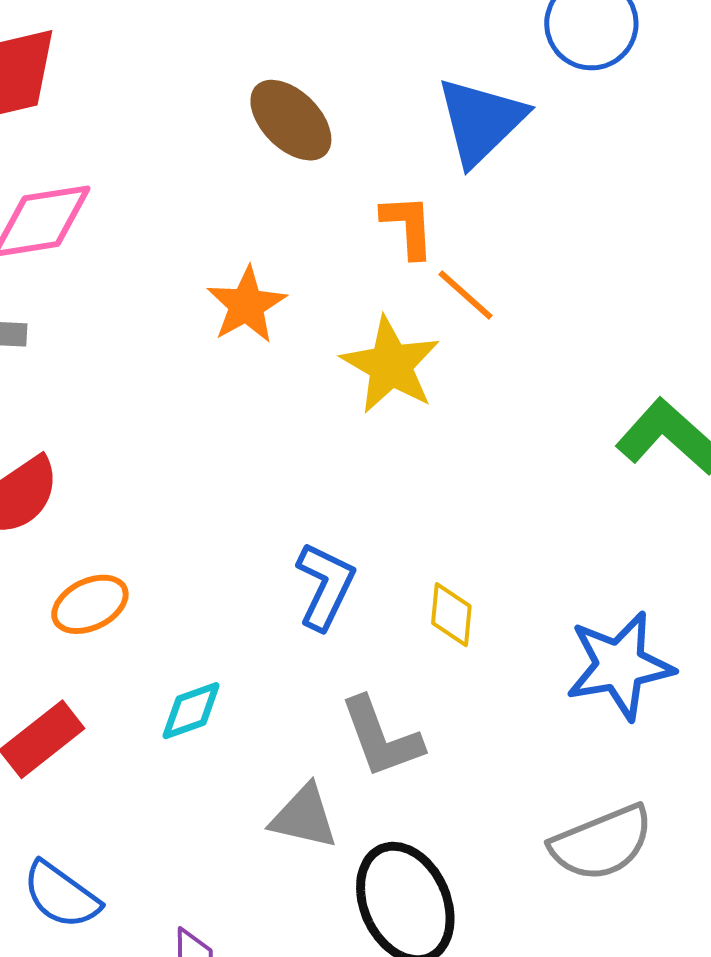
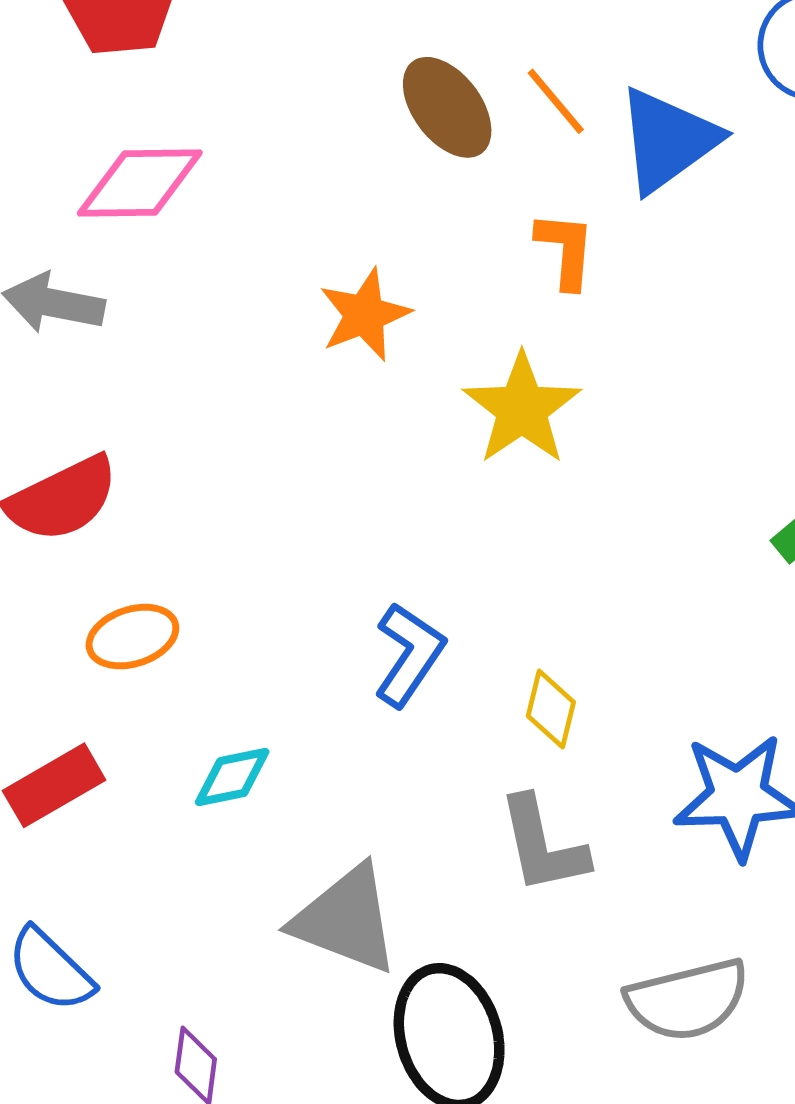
orange line: (465, 295) -> (556, 101), moved
gray L-shape: (381, 737) -> (543, 845), moved
gray triangle: (304, 817) -> (346, 919), size x1.4

